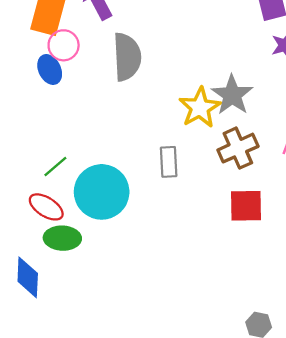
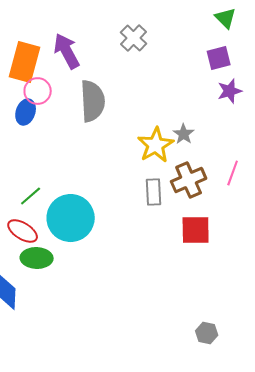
blue ellipse: (50, 70) -> (26, 112), turned 45
gray star: (232, 95) -> (184, 134), size x0.6
gray rectangle: (169, 162) -> (154, 192), moved

